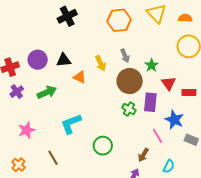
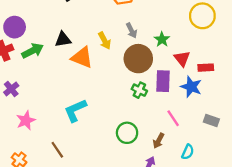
purple circle: (38, 60) -> (15, 27), moved
orange triangle: (80, 77) -> (82, 57), size x1.5
purple cross: (17, 92) -> (11, 89), moved
green arrow: (47, 92) -> (33, 51), moved
blue star: (174, 120) -> (191, 87), moved
green circle: (103, 146) -> (127, 133), moved

